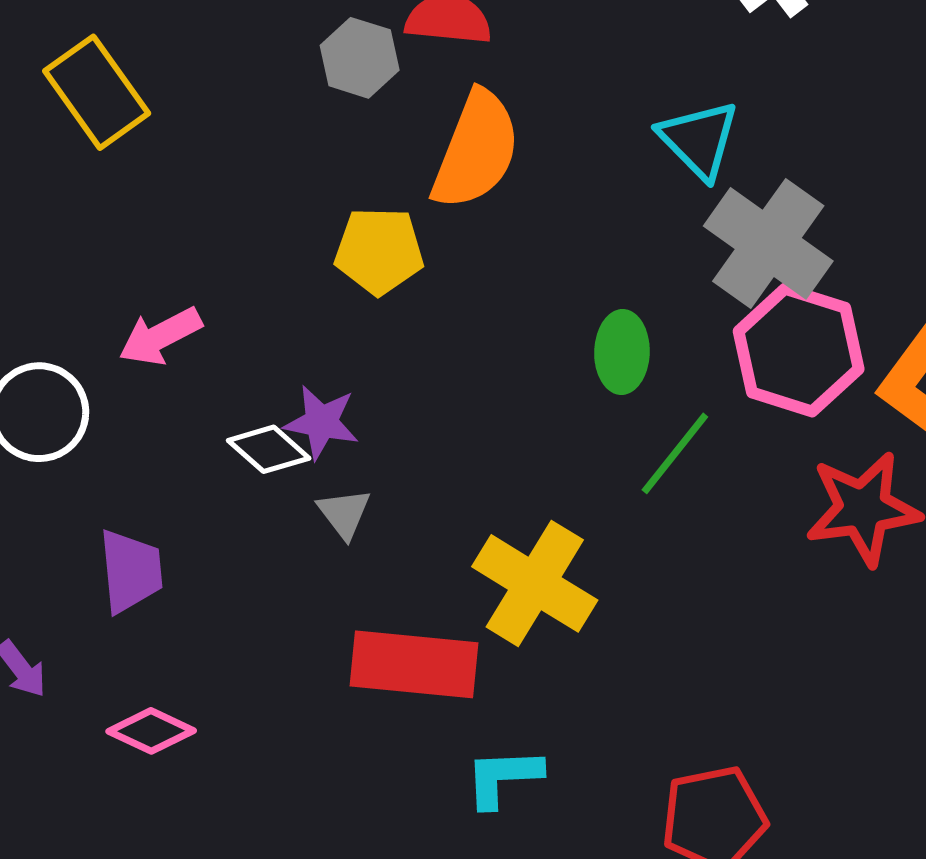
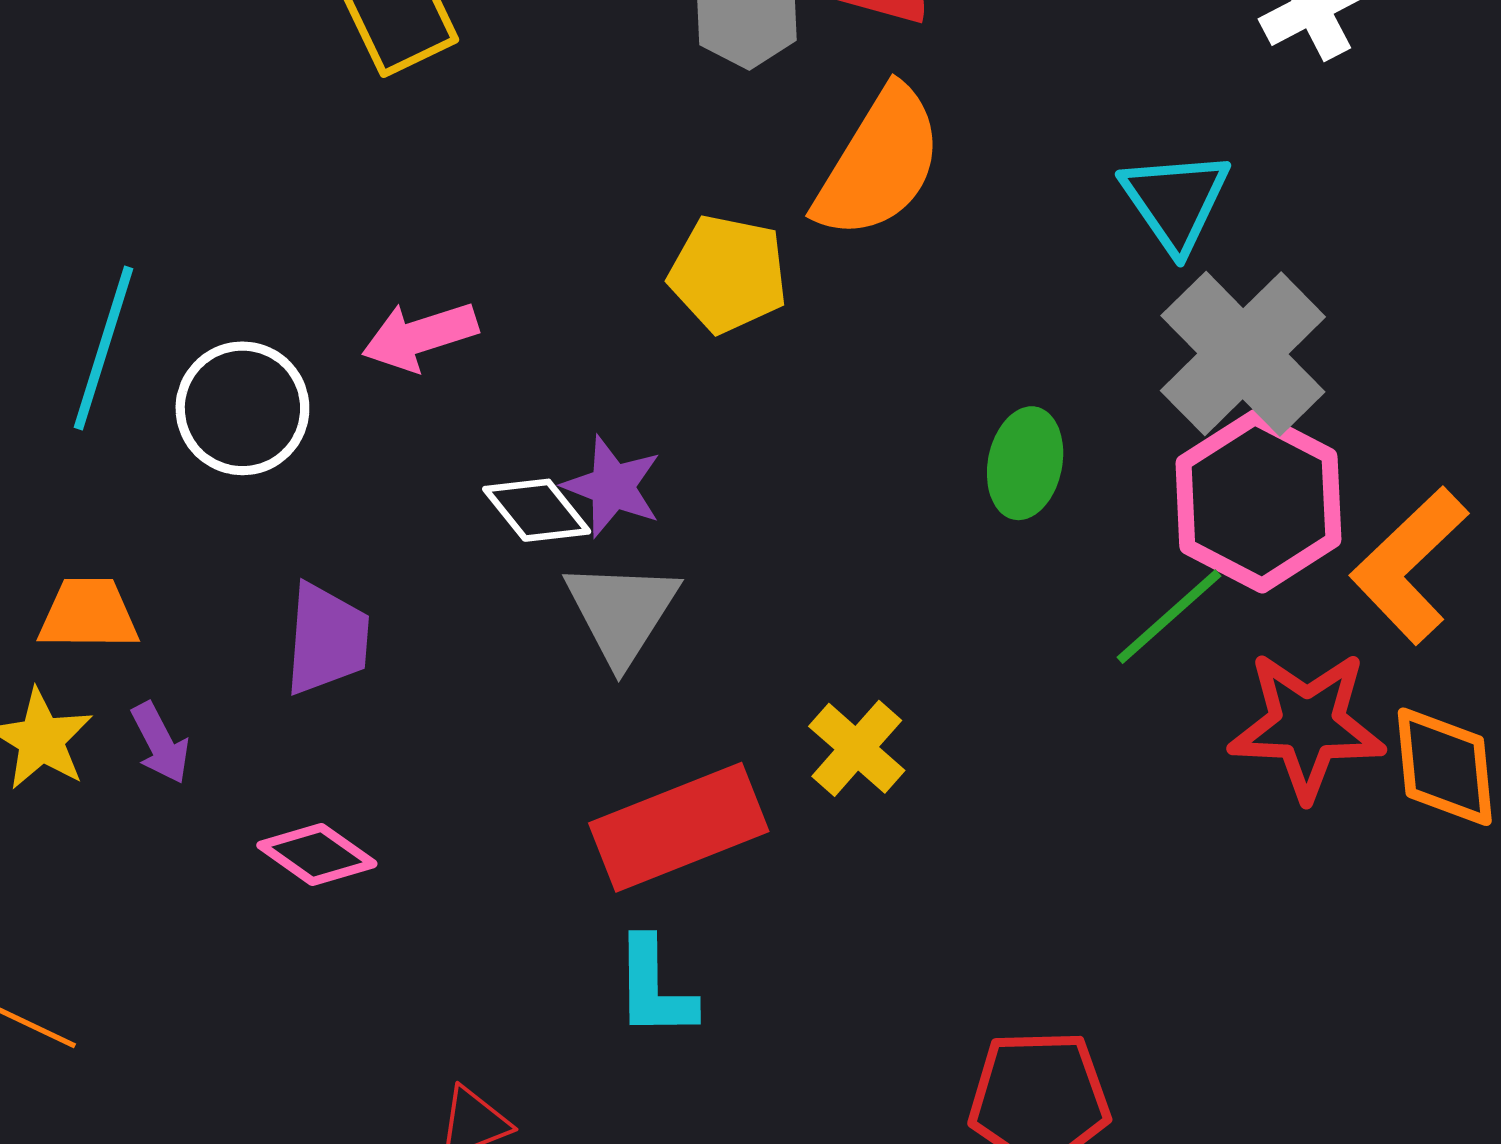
green line: (675, 453) -> (1169, 617), moved
gray triangle: (344, 513) -> (622, 612), size x1.6
yellow cross: (535, 583) -> (857, 748), size x0.6
red rectangle: (414, 664) -> (679, 827), turned -37
cyan L-shape: (503, 777) -> (654, 988), moved, turned -98

